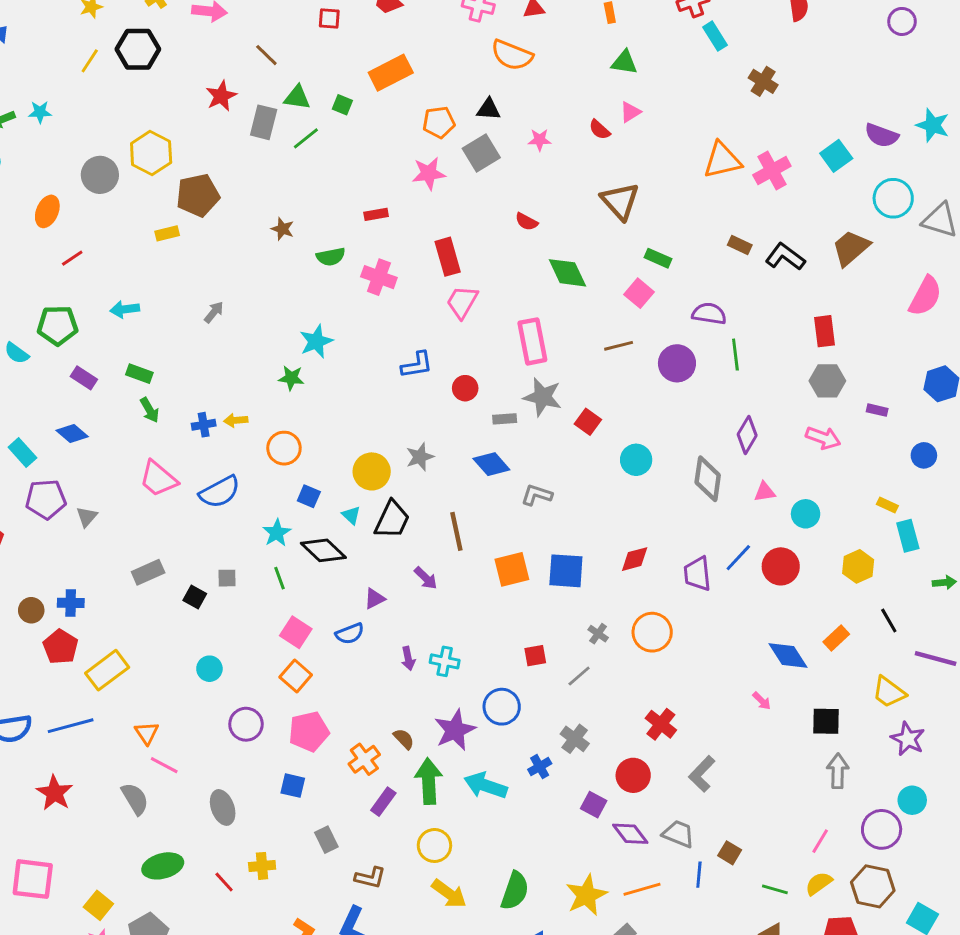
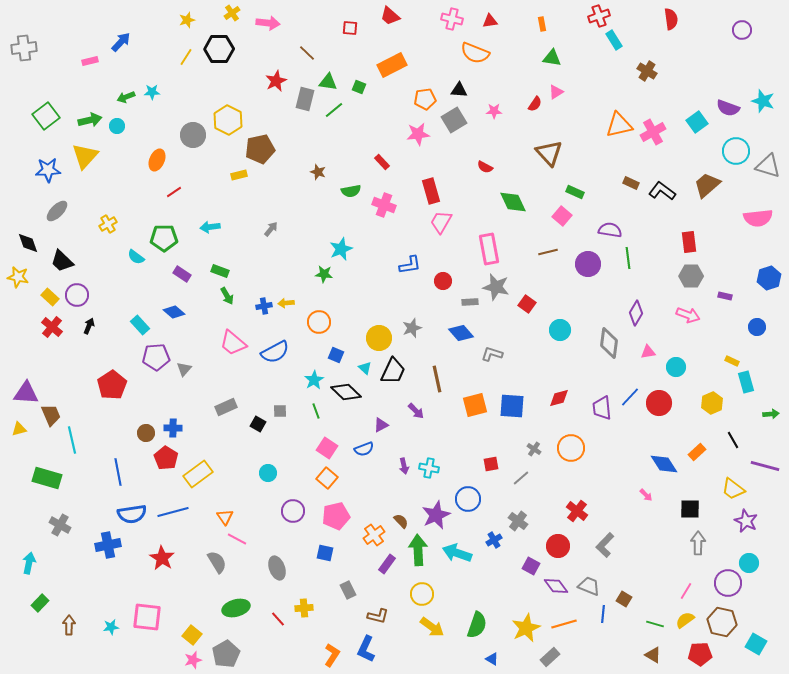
red semicircle: (600, 130) -> (535, 104), turned -98
red rectangle: (376, 214) -> (382, 162), turned 56
pink semicircle: (925, 296) -> (758, 218), turned 56

